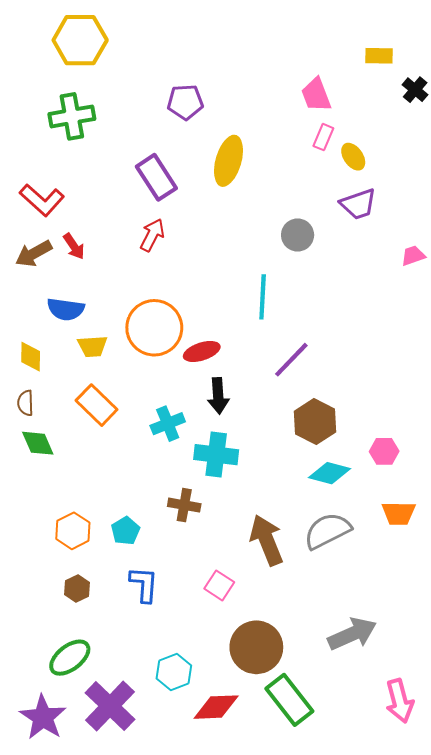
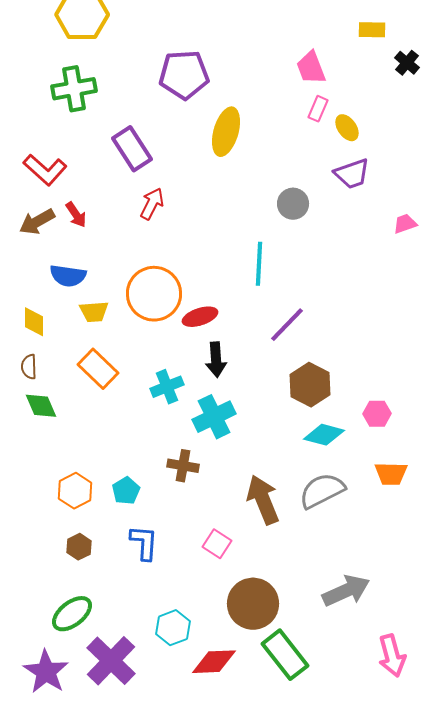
purple pentagon: (185, 102) -> (184, 75), size x1.4
purple rectangle: (156, 177) -> (132, 149), moved
cyan cross: (216, 455) -> (214, 417), turned -33

